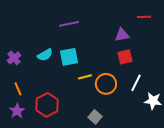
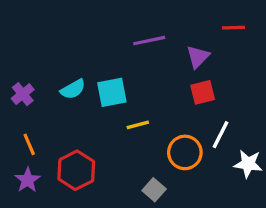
purple line: (69, 24) -> (149, 41), moved
purple triangle: (122, 35) -> (198, 57), turned -35
orange circle: (106, 84) -> (185, 152), moved

